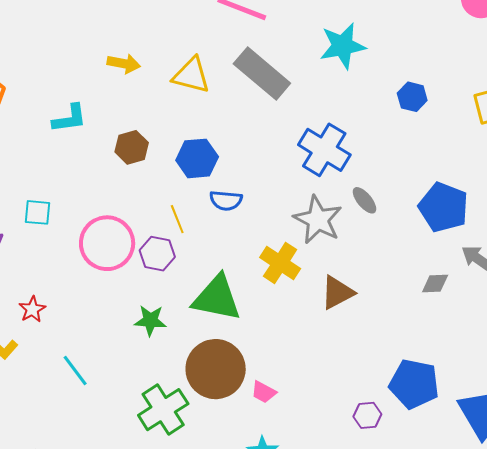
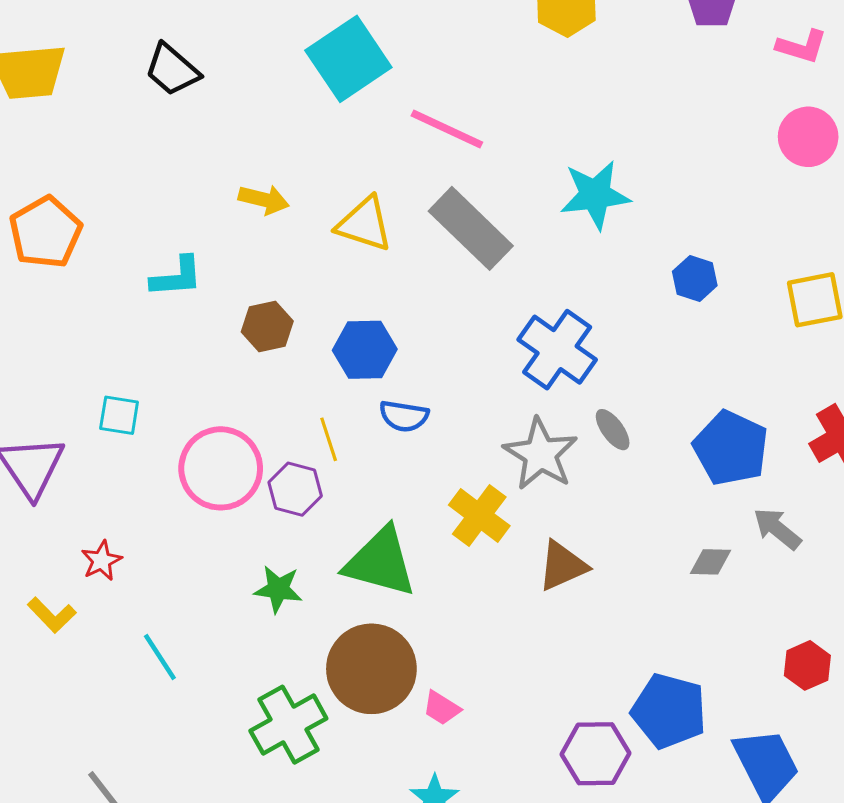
purple hexagon: (367, 415) -> (595, 754), size x1.6

